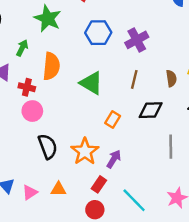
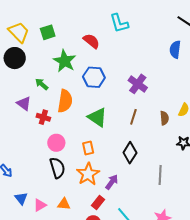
blue hexagon: (98, 33) -> (94, 77), moved
purple cross: (137, 40) -> (138, 84), turned -30
green arrow: (22, 48) -> (42, 84), turned -80
black diamond: (151, 110) -> (130, 153), moved, turned -60
pink circle: (32, 111) -> (56, 143), moved
orange rectangle: (113, 120) -> (88, 148), moved, turned -48

